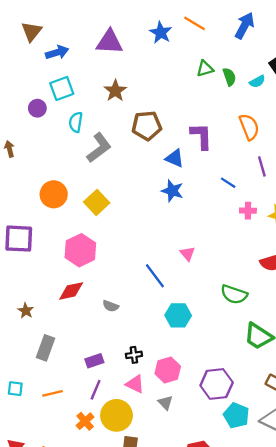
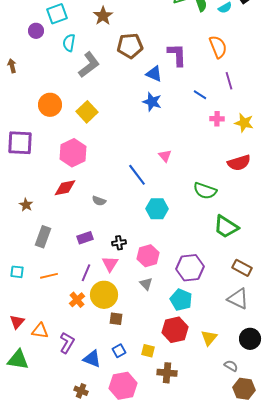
purple rectangle: (94, 361) -> (85, 238), moved
pink triangle: (135, 384) -> (110, 264), moved, turned 36
cyan pentagon: (236, 415) -> (181, 300), moved

